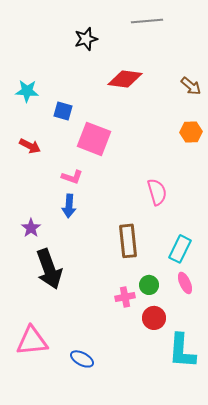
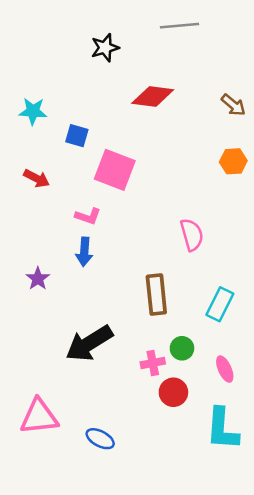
black arrow: (49, 269) -> (89, 343), moved, turned 78
pink ellipse: (185, 283) -> (225, 369), moved
red circle: (154, 318) -> (173, 392), moved

